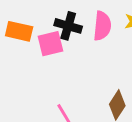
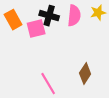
orange rectangle: (19, 31) -> (13, 20), turned 48

